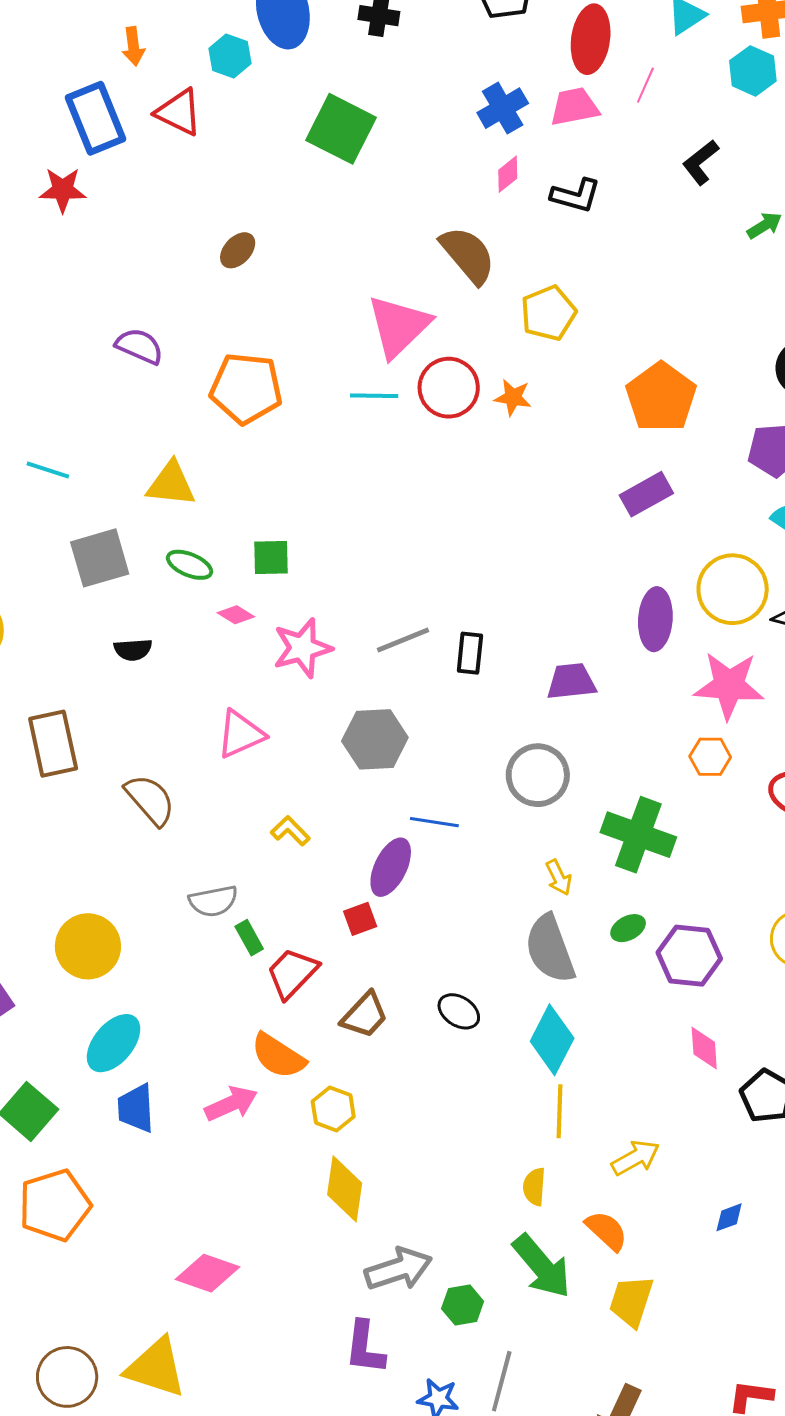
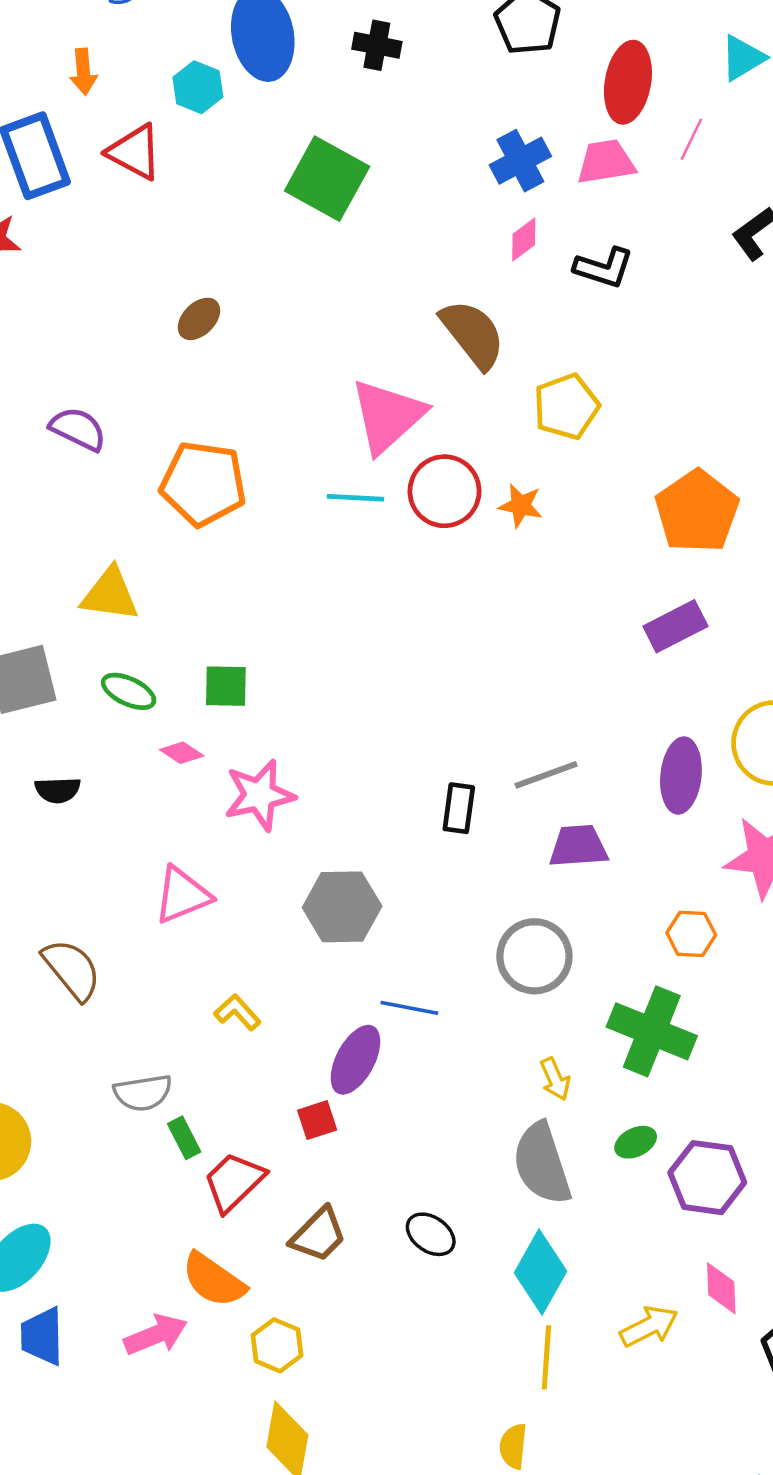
gray line: (403, 640) -> (546, 775), moved
orange hexagon: (710, 757) -> (691, 934), moved
yellow arrow: (636, 1158) -> (649, 1326), moved

